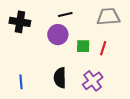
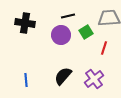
green square: (83, 46) -> (86, 32), moved, turned -32
black semicircle: (60, 78) -> (63, 76), turned 42

